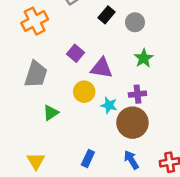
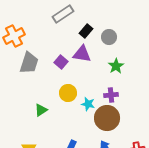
orange cross: (35, 21) -> (14, 36), moved
purple triangle: (102, 68) -> (82, 54), moved
gray trapezoid: (36, 74) -> (29, 63), moved

